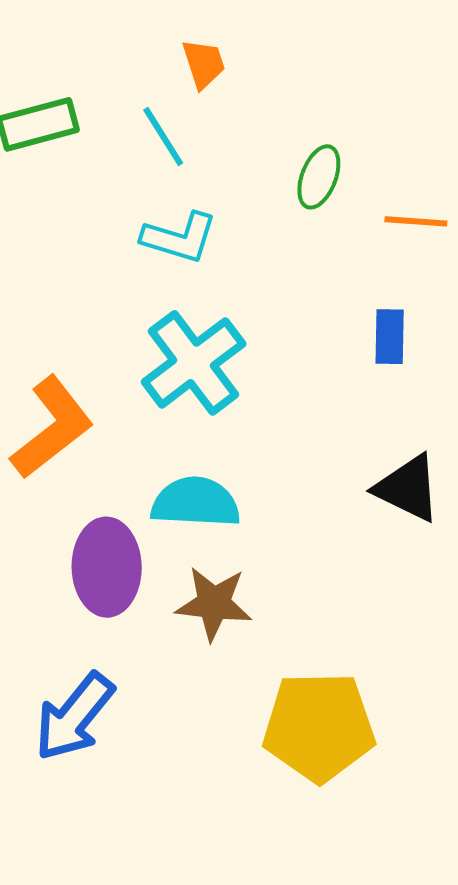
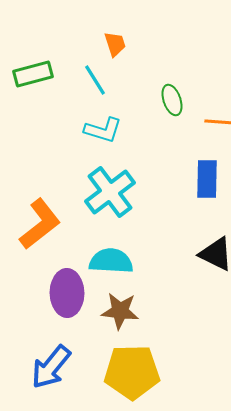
green ellipse: (319, 177) -> (172, 100), turned -40
blue rectangle: (390, 337) -> (207, 179), size x1.4
yellow pentagon: (319, 727) -> (132, 372), moved

